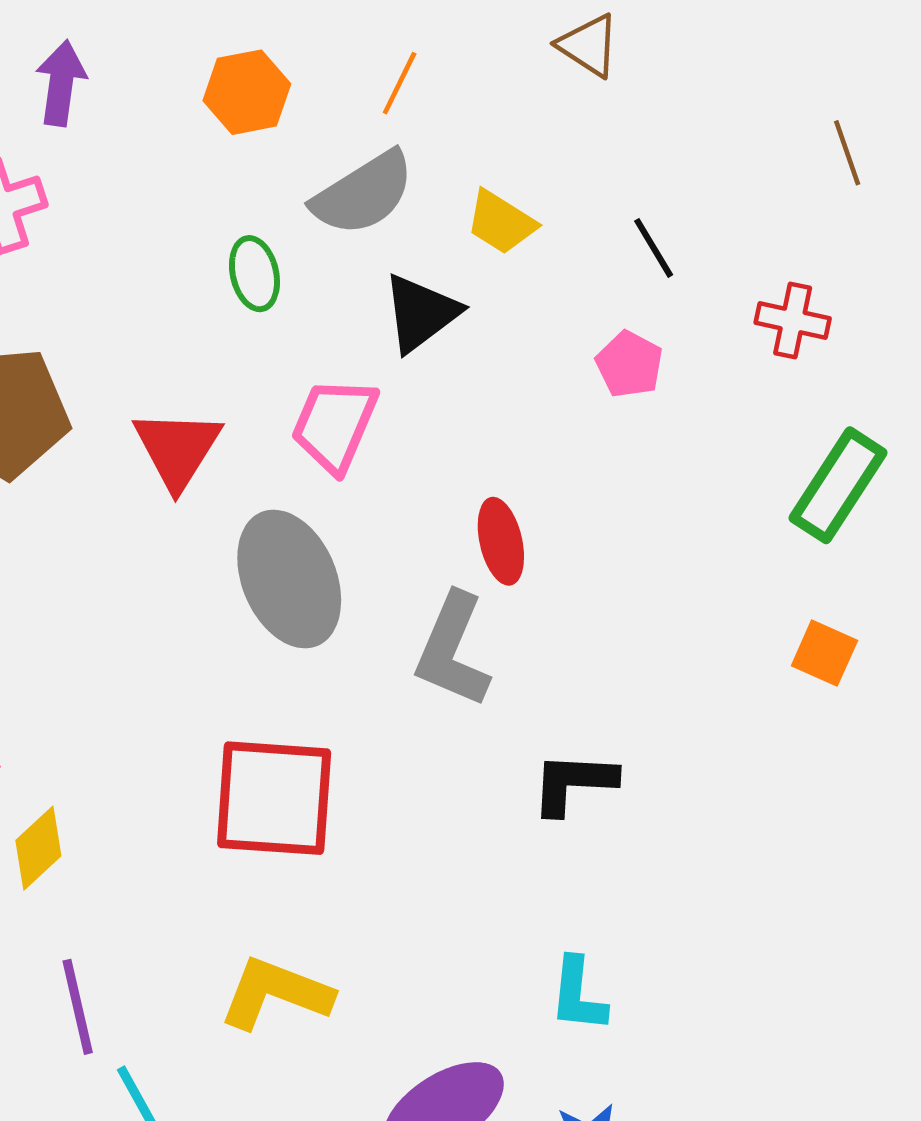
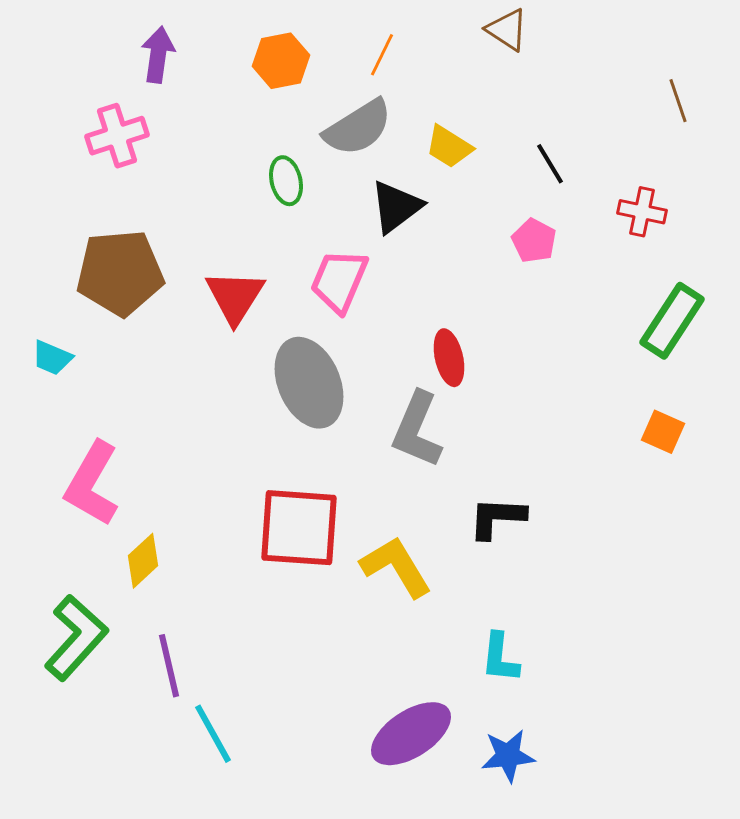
yellow L-shape: (276, 993) -> (396, 567), moved, turned 38

